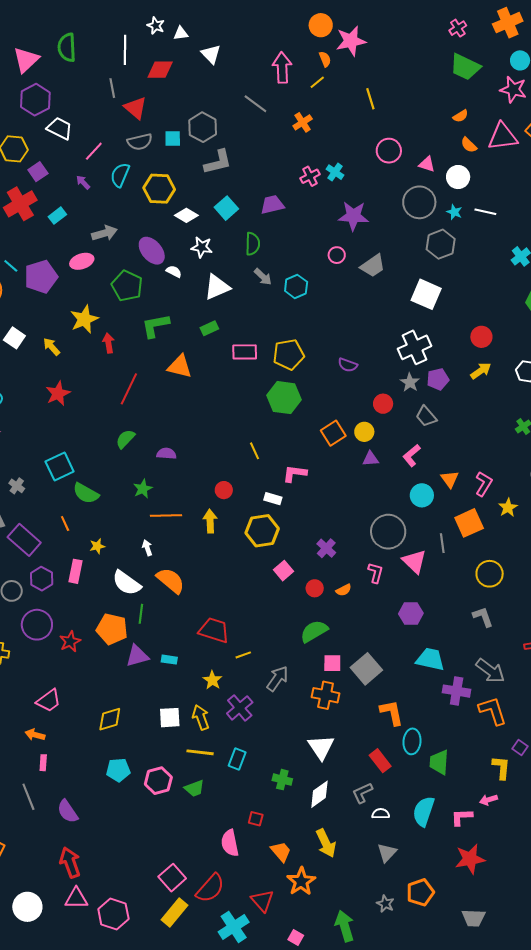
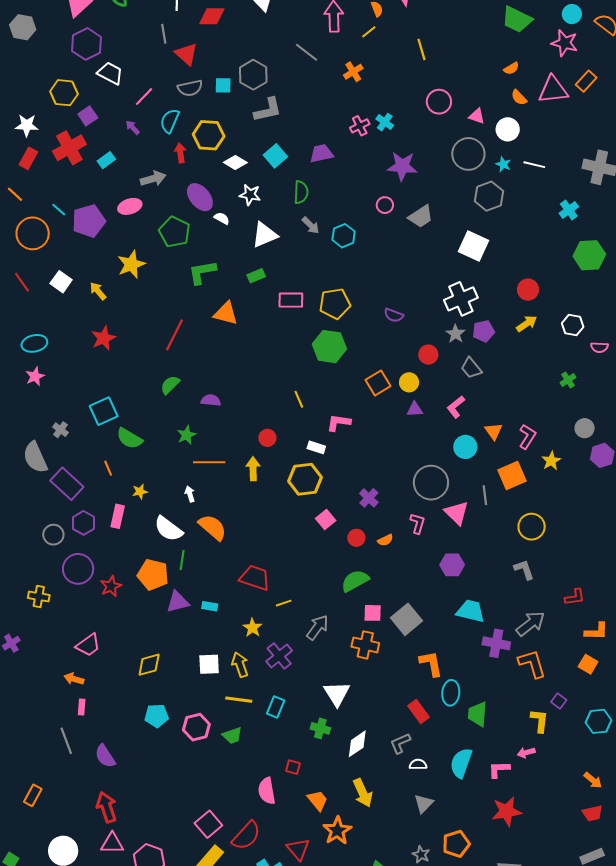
red arrow: (108, 343) -> (180, 153), moved
gray arrow: (490, 671) -> (530, 624), turned -76
white triangle: (321, 747) -> (337, 694), moved

